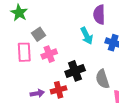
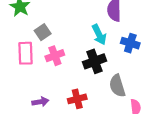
black cross: (75, 71) -> (95, 61), moved
red cross: (59, 90) -> (77, 99), moved

